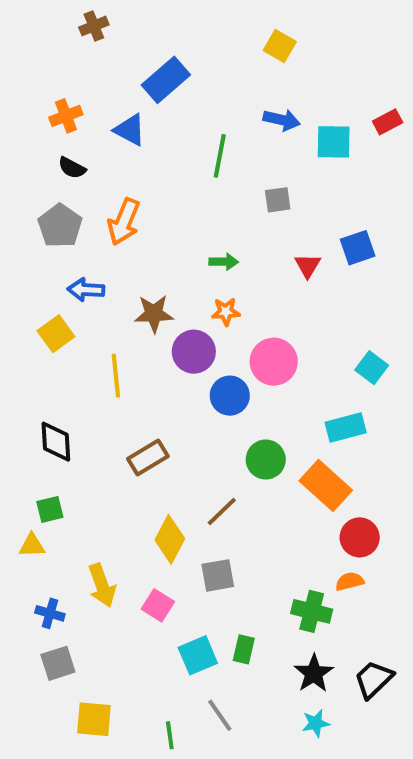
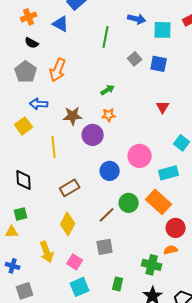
gray square: (278, 200) -> (135, 59), turned -32
blue square: (358, 248) -> (159, 64), moved, turned 30
green arrow: (224, 262) -> (108, 90), turned -32
red triangle: (308, 266) -> (163, 107), moved
pink circle: (274, 362) -> (140, 156), moved
blue circle: (230, 396) -> (110, 171), moved
green circle: (266, 460) -> (129, 203), moved
yellow diamond: (170, 539) -> (68, 224), moved
blue cross: (50, 613) -> (13, 266), moved
cyan square: (198, 655) -> (80, 287), moved

